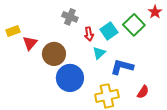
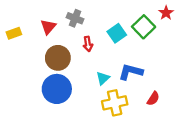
red arrow: (89, 34) -> (88, 44), moved
red triangle: (30, 43) -> (48, 27), moved
cyan triangle: (99, 53) -> (103, 78), moved
blue circle: (70, 78) -> (57, 89), moved

